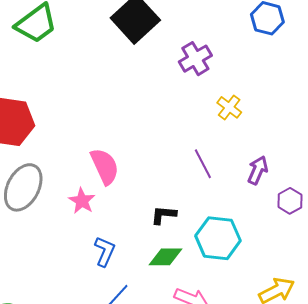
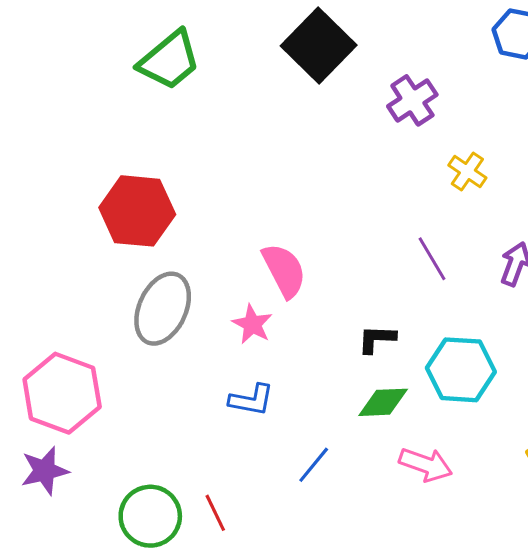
blue L-shape: (105, 251) -> (251, 400), moved, turned 80

